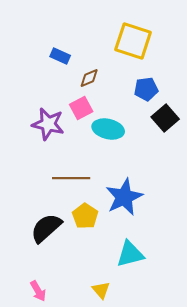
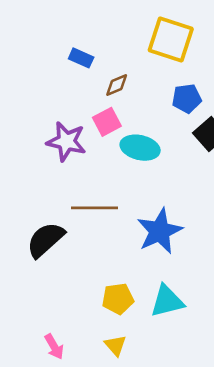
yellow pentagon: (85, 216) -> (118, 299), moved, turned 30
black semicircle: (46, 228) -> (45, 240), moved
yellow triangle: (101, 290) -> (115, 345), moved

